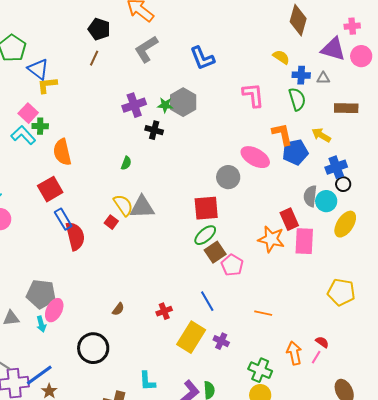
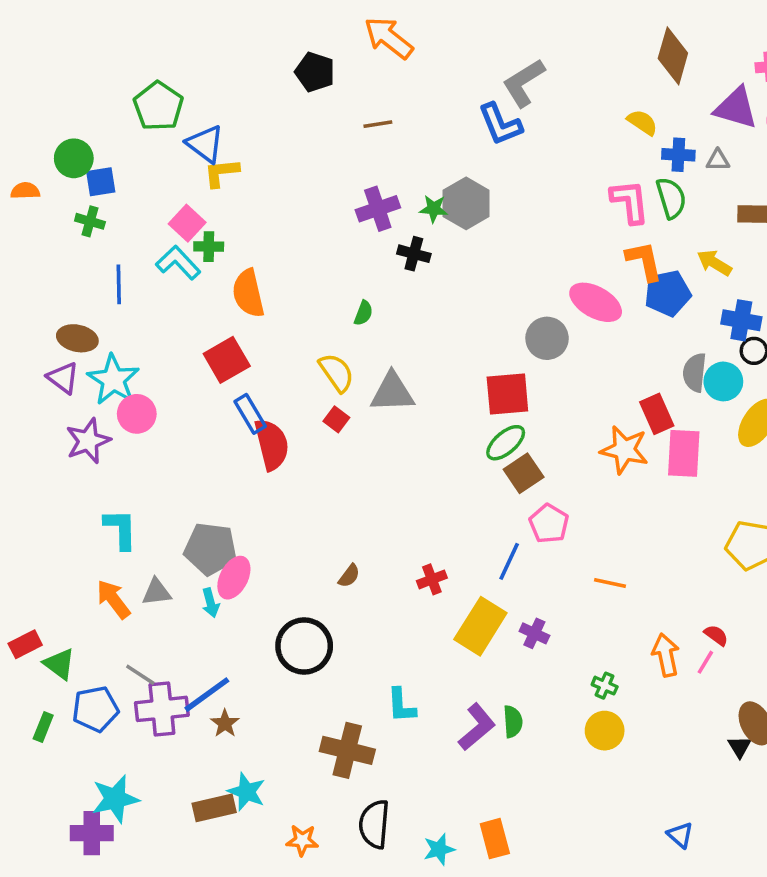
gray L-shape: (146, 49) -> (524, 83), moved
brown line: (94, 58) -> (378, 124), moved, turned 56
pink L-shape: (253, 95) -> (630, 202), moved
blue cross: (336, 167) -> (741, 320), turned 30
yellow semicircle: (123, 205) -> (336, 372), moved
pink pentagon: (232, 265) -> (549, 524), moved
blue line: (207, 301) -> (509, 561), turned 55
green cross: (260, 370) -> (605, 686), size x0.6

